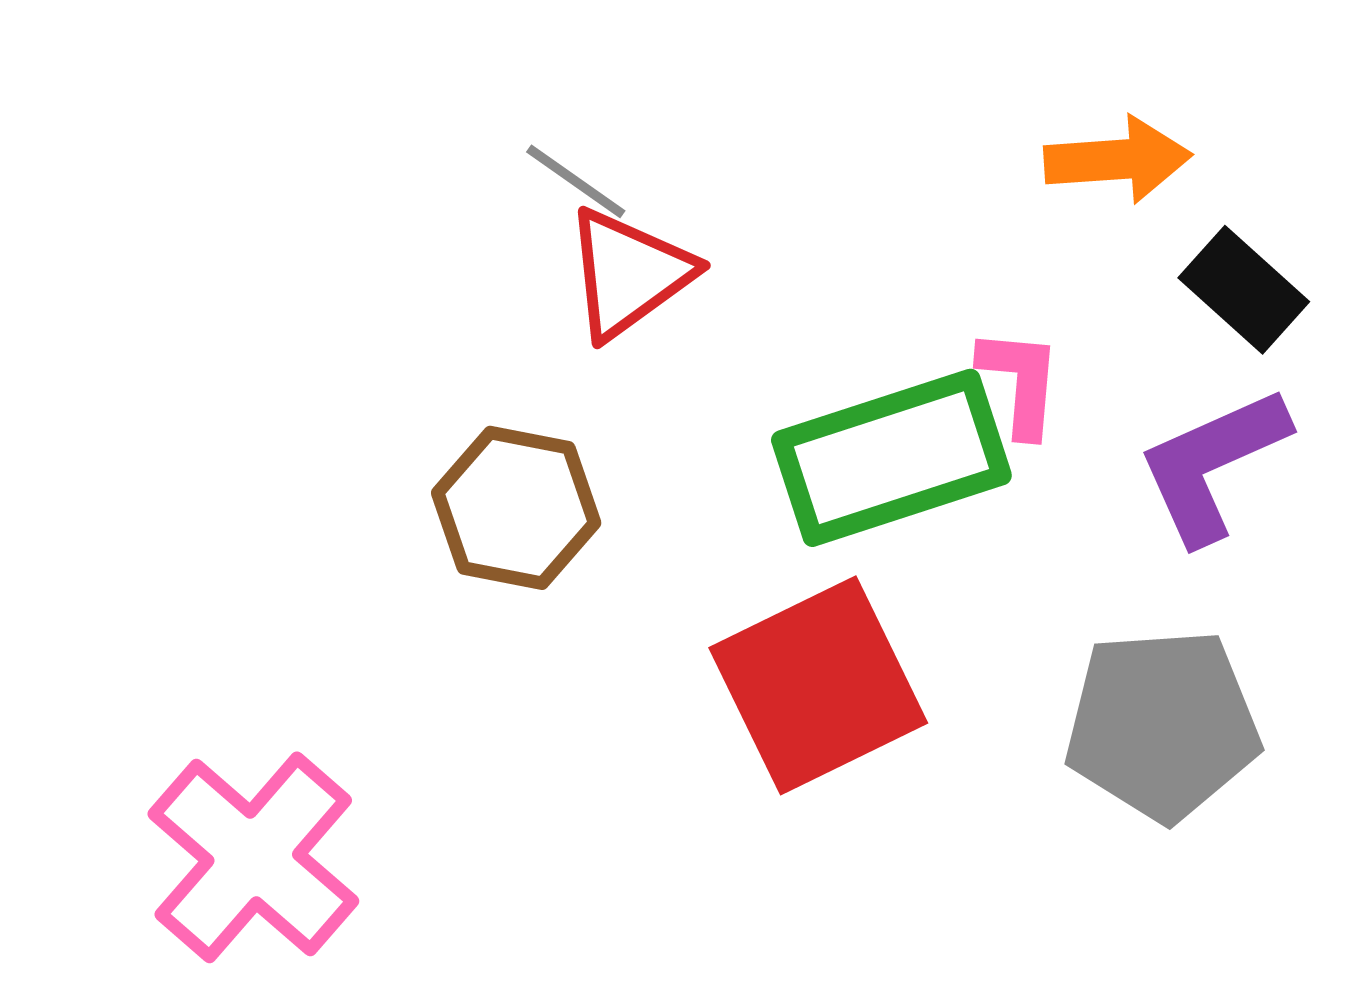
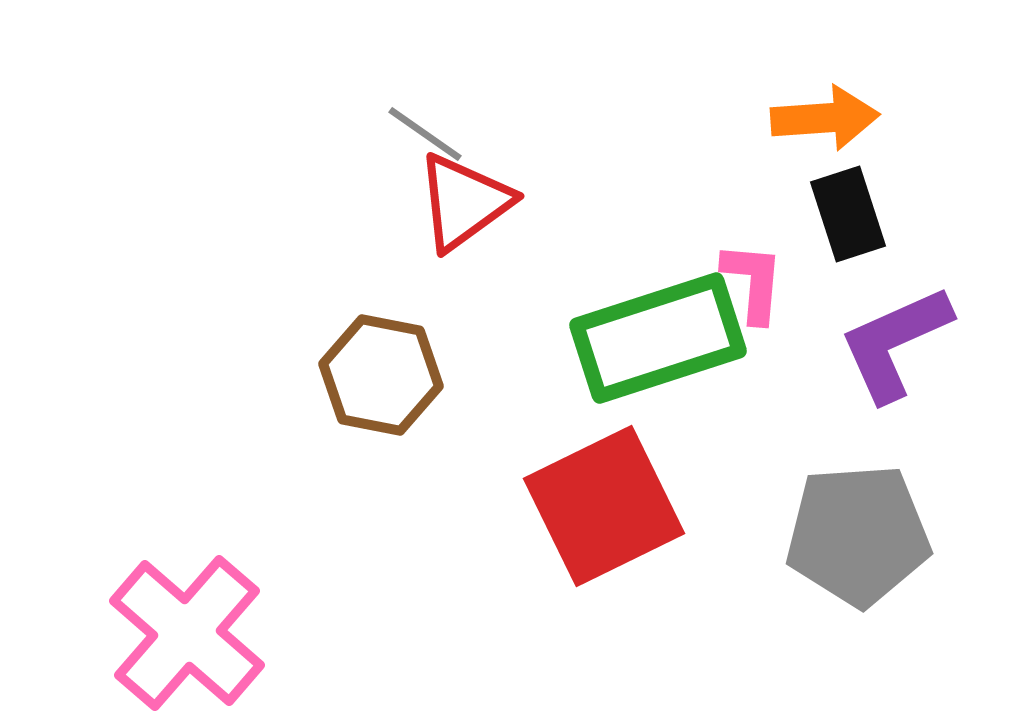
black rectangle: (1244, 290) -> (848, 214), moved, turned 30

